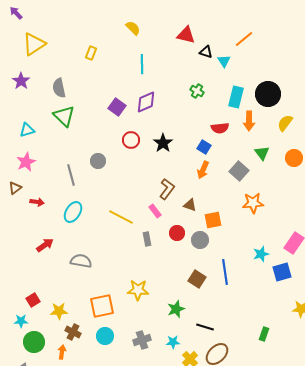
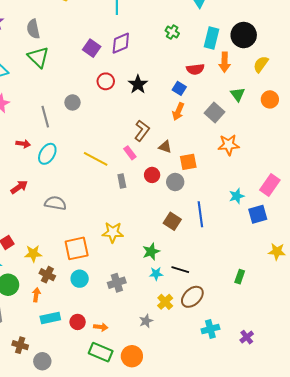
red arrow: (37, 202) -> (23, 144), moved
cyan star: (173, 342) -> (156, 274), moved

